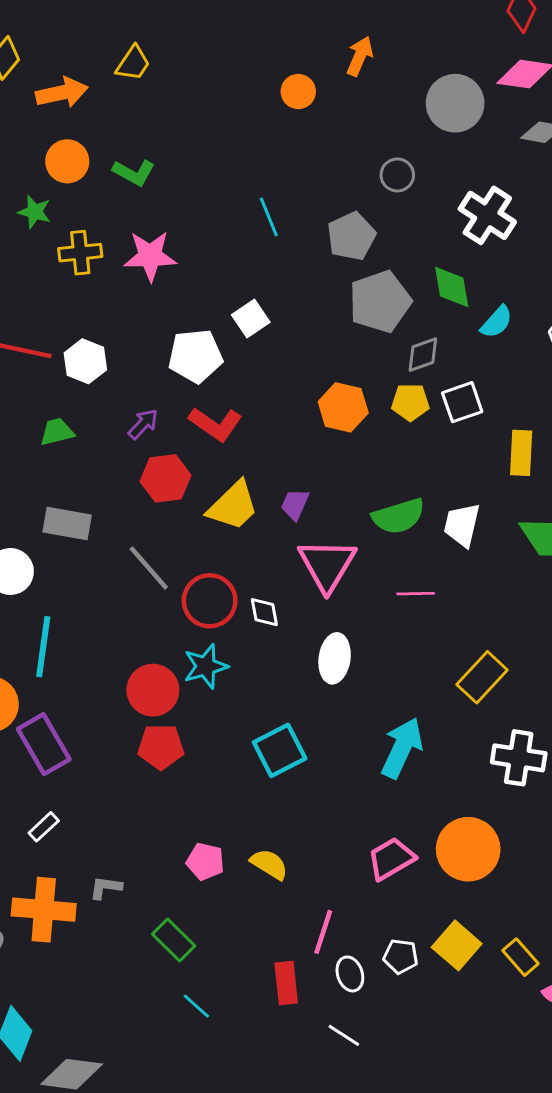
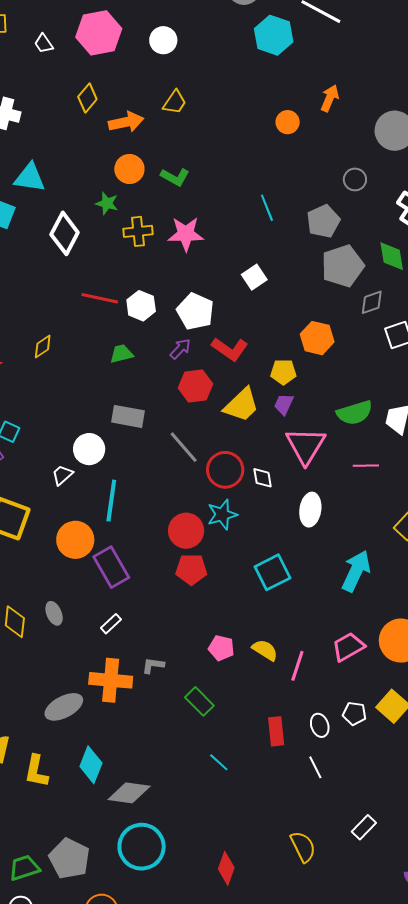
white pentagon: (195, 356) -> (195, 311), moved, turned 30
yellow pentagon: (410, 402) -> (283, 372), moved
pink line: (323, 932) -> (297, 666), moved
cyan line: (196, 1006) -> (219, 762), moved
white line: (344, 1035) -> (315, 767), turned 30

